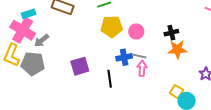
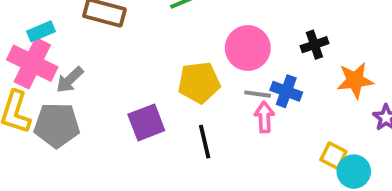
yellow pentagon: (112, 27) -> (199, 82), moved
pink circle: (136, 31) -> (248, 48), size x1.5
orange star: (177, 49) -> (355, 80), moved
blue cross: (124, 57) -> (286, 91), moved, turned 35

